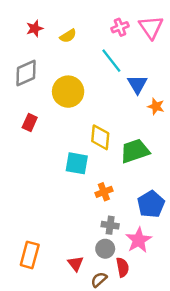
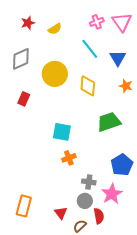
blue triangle: (137, 84) -> (118, 58), moved
yellow diamond: (100, 137) -> (88, 86), moved
orange cross: (104, 192) -> (69, 158), moved

